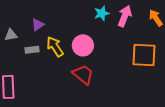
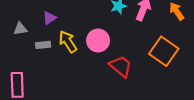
orange square: (144, 55) -> (164, 51), turned 32
red trapezoid: (83, 74) -> (121, 66), moved

